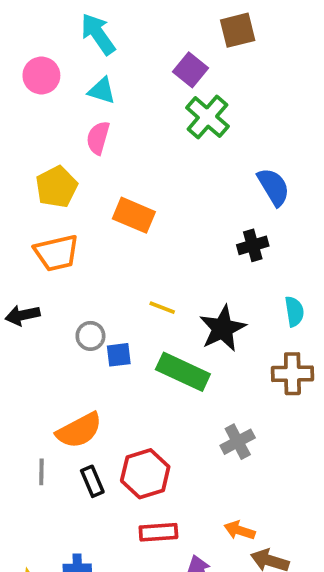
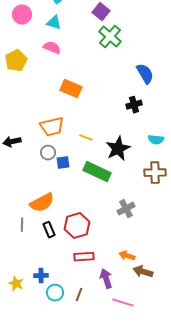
pink semicircle: (98, 138) -> (52, 48), turned 96
yellow pentagon: (56, 187) -> (16, 61), moved
orange trapezoid: (56, 253) -> (52, 127), moved
cyan semicircle: (294, 311) -> (156, 140), turned 105

